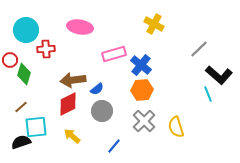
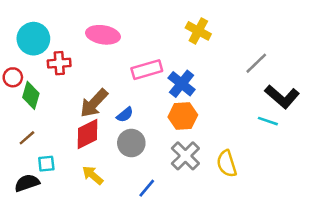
brown arrow: (73, 80) -> (94, 103), turned -40
cyan line: (208, 94) -> (268, 121), turned -49
cyan square: (36, 127) -> (46, 164), size x0.6

